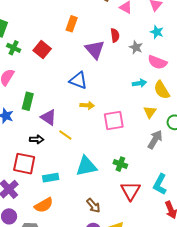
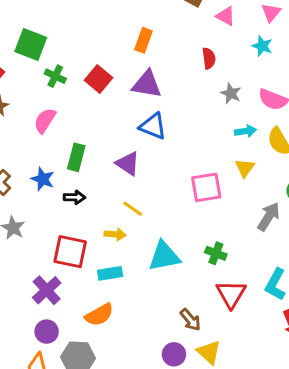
cyan star: (157, 32) -> (262, 46), moved
gray star: (136, 47) -> (231, 93), moved
purple triangle: (95, 50) -> (147, 84), moved, turned -40
yellow arrow: (87, 105) -> (115, 234), moved
yellow triangle: (150, 112) -> (245, 168), moved
purple triangle: (49, 117) -> (128, 164), moved
black arrow: (37, 139) -> (74, 197), moved
brown arrow: (93, 206) -> (190, 320), moved

